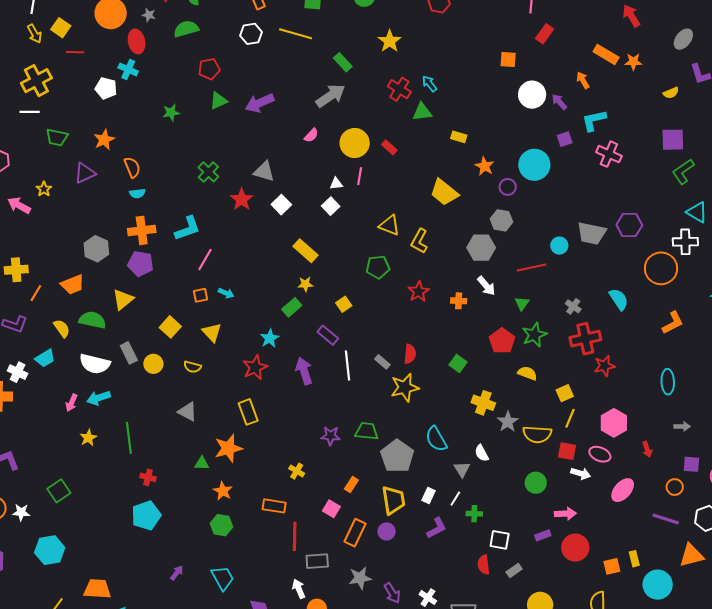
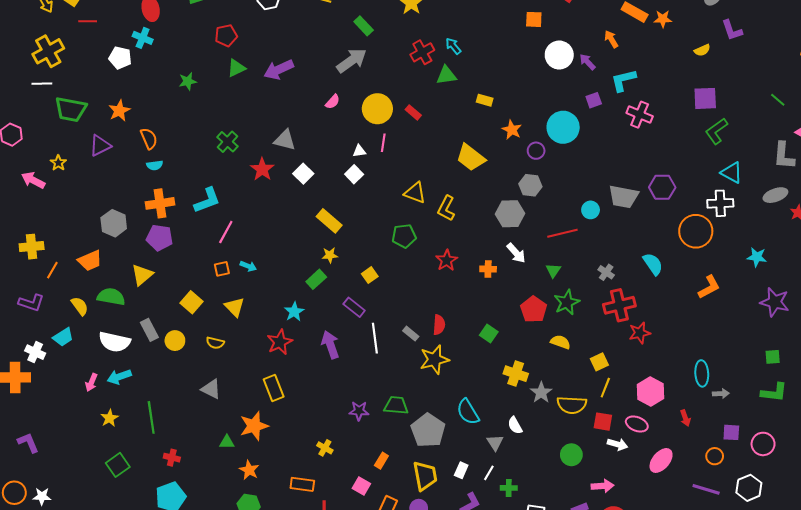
red cross: (399, 89) -> (422, 52), turned 30
green trapezoid: (57, 137) -> (71, 109), size x1.4
cyan ellipse: (668, 382) -> (702, 373), moved
green square: (59, 491) -> (118, 465), moved

